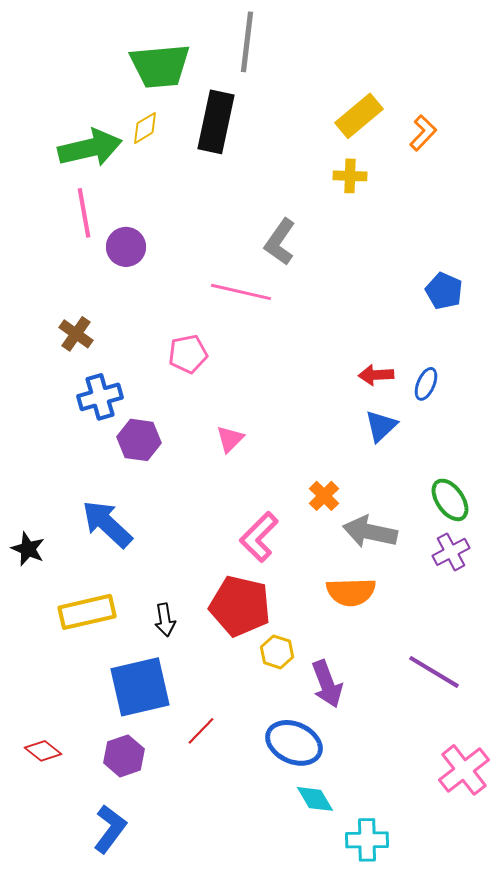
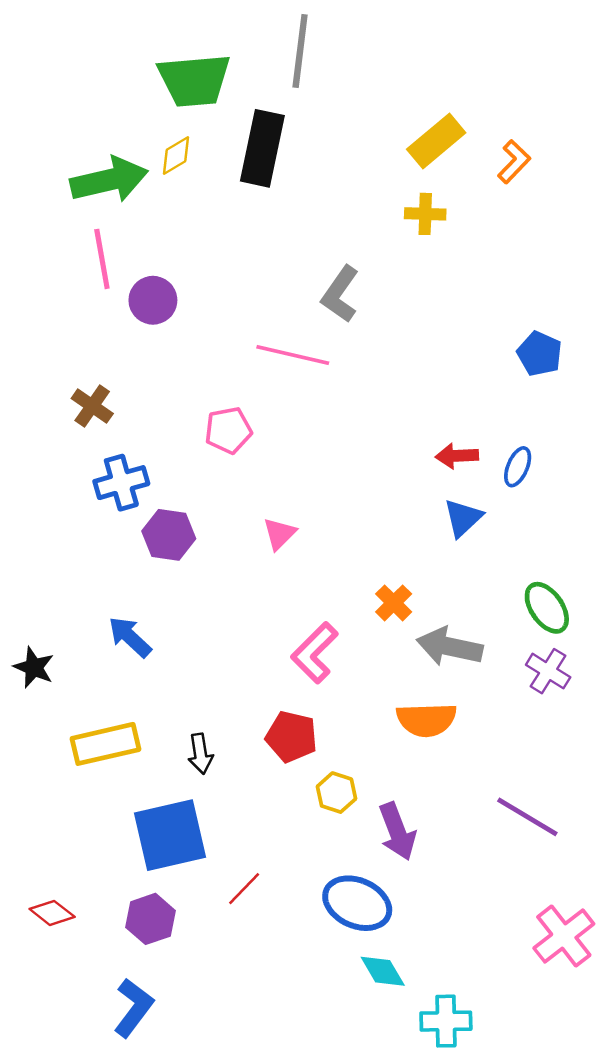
blue arrow: (107, 524) -> (130, 637), size x0.7
purple cross: (451, 552) -> (548, 671), turned -30
red pentagon: (240, 606) -> (292, 737), size x0.7

